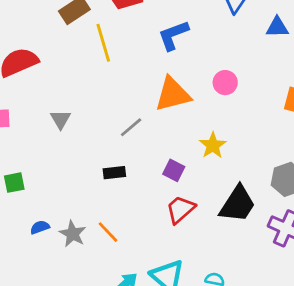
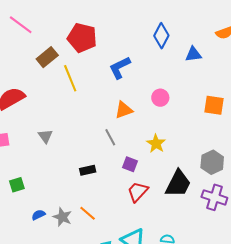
orange triangle: (173, 94) -> (124, 110), size x0.7
gray line: (131, 127) -> (110, 137), moved, turned -72

